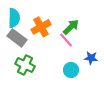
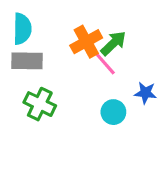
orange cross: (41, 27) -> (86, 42), moved
gray rectangle: (17, 38) -> (27, 61), turned -36

